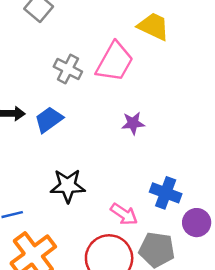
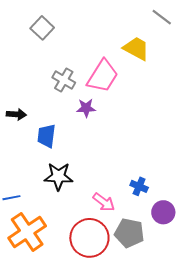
blue trapezoid: (49, 120) -> (46, 136), moved, turned -50
purple star: (133, 123) -> (86, 108), moved
blue cross: (166, 193) -> (139, 186), size x0.7

